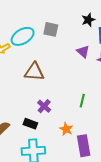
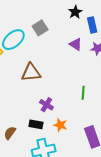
gray square: (51, 29) -> (40, 28), turned -35
orange star: (66, 129) -> (60, 125), moved

